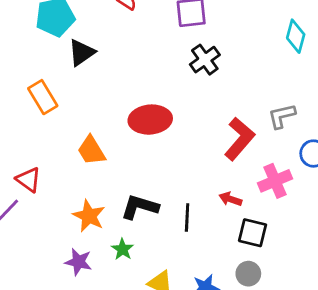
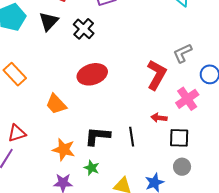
black triangle: (82, 53) -> (49, 21), moved
black cross: (205, 60) -> (84, 29), moved
red triangle: (28, 180) -> (17, 133), turned -42

